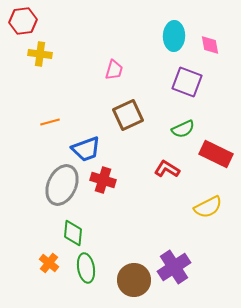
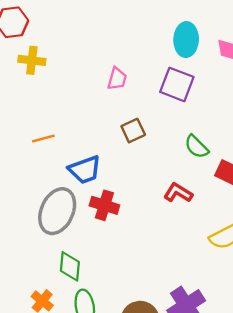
purple square: (187, 82) -> (177, 84), moved
brown square: (128, 115) -> (133, 131), size x0.7
green semicircle: (183, 129) -> (196, 147), turned 70

